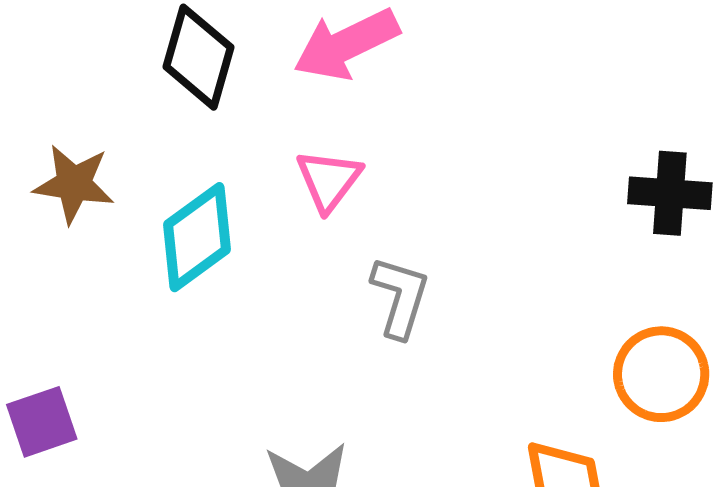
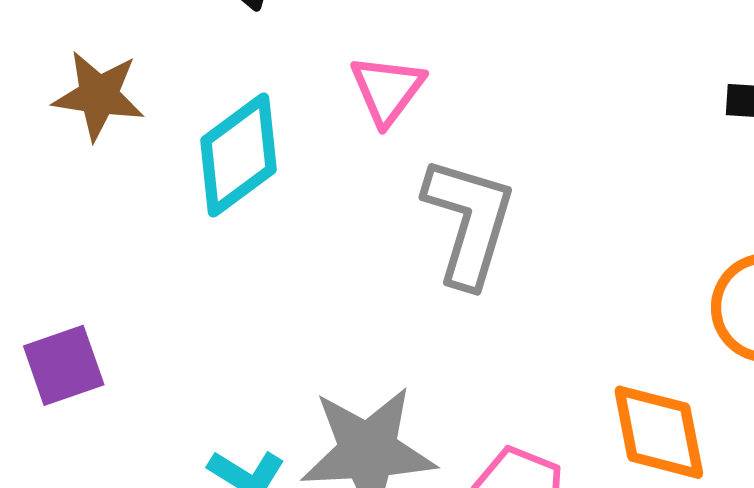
gray L-shape: (400, 297) -> (469, 222), size x1.4

